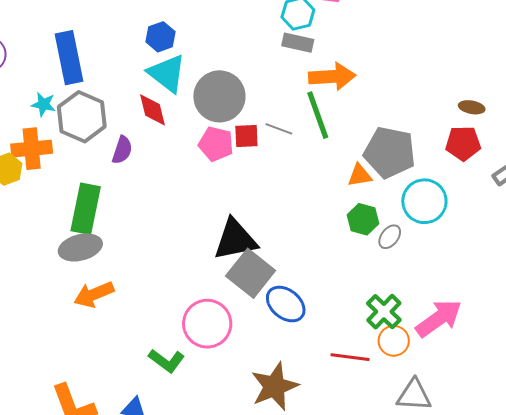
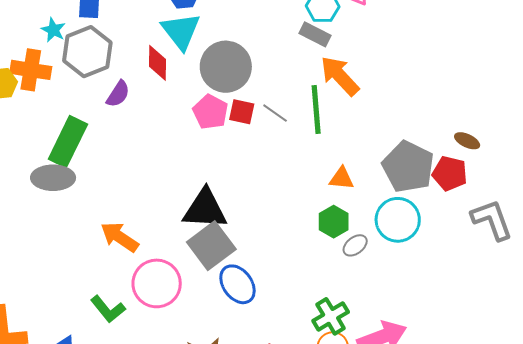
orange arrow: (332, 77) -> (340, 76), turned -144
gray pentagon: (390, 152) -> (408, 167), moved
orange arrow: (94, 294) -> (119, 237), moved, turned 42

